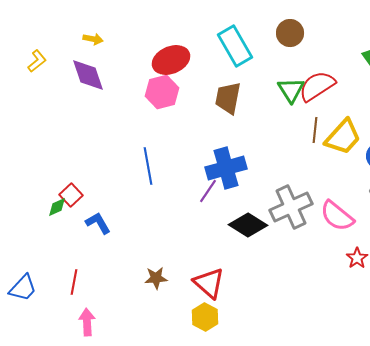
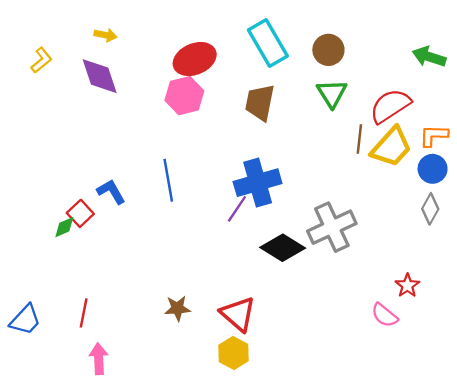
brown circle: (290, 33) -> (328, 50), moved
red semicircle: (317, 86) -> (390, 106), moved
pink semicircle: (337, 216) -> (385, 315), moved, size x0.7
blue L-shape: (98, 223) -> (111, 192), moved

